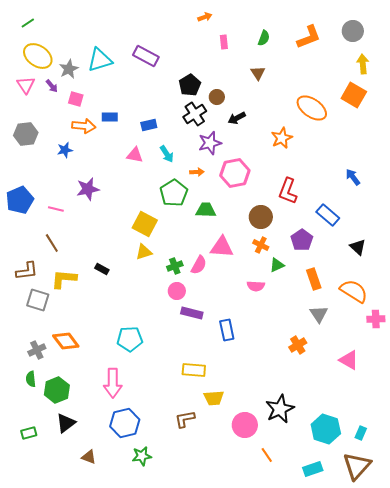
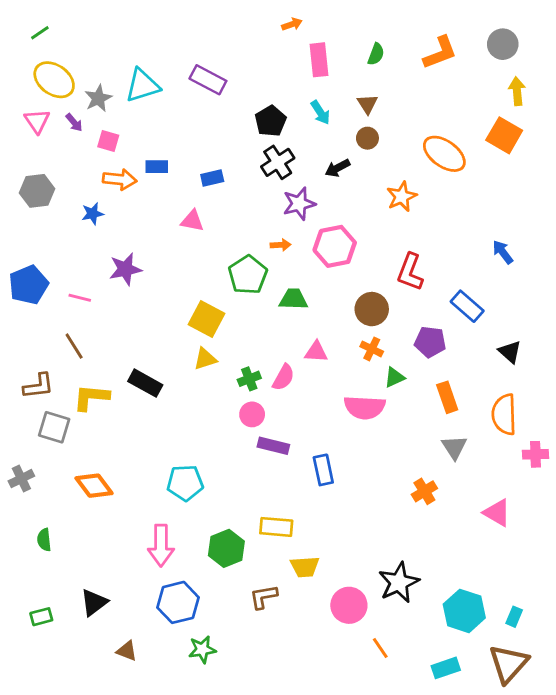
pink rectangle: (224, 42) -> (319, 60), size x1.6
brown circle: (217, 97) -> (367, 138), moved
cyan arrow: (167, 154) -> (320, 113), moved
purple pentagon: (302, 240) -> (430, 342), turned -30
pink triangle: (222, 247) -> (316, 352), size x0.7
black rectangle: (102, 269) -> (145, 383), size x1.6
pink semicircle: (256, 286) -> (365, 407), size x1.6
orange semicircle: (354, 291) -> (504, 414), turned -124
gray cross: (37, 350) -> (21, 479), moved
green hexagon: (57, 390) -> (226, 548), moved

